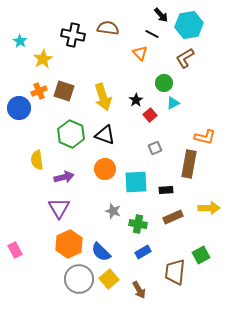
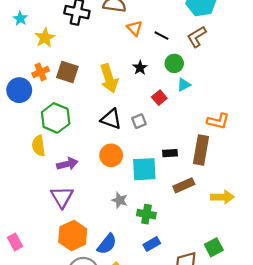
black line: (152, 34) -> (161, 36), moved
orange triangle: (140, 53) -> (135, 28), moved
black star: (136, 100) -> (140, 68), moved
green hexagon: (71, 134) -> (56, 118), moved
gray square: (155, 148) -> (139, 121), moved
black rectangle: (166, 190) -> (170, 153), moved
brown rectangle: (173, 217) -> (184, 185), moved
blue semicircle: (101, 252) -> (107, 244), turned -95

